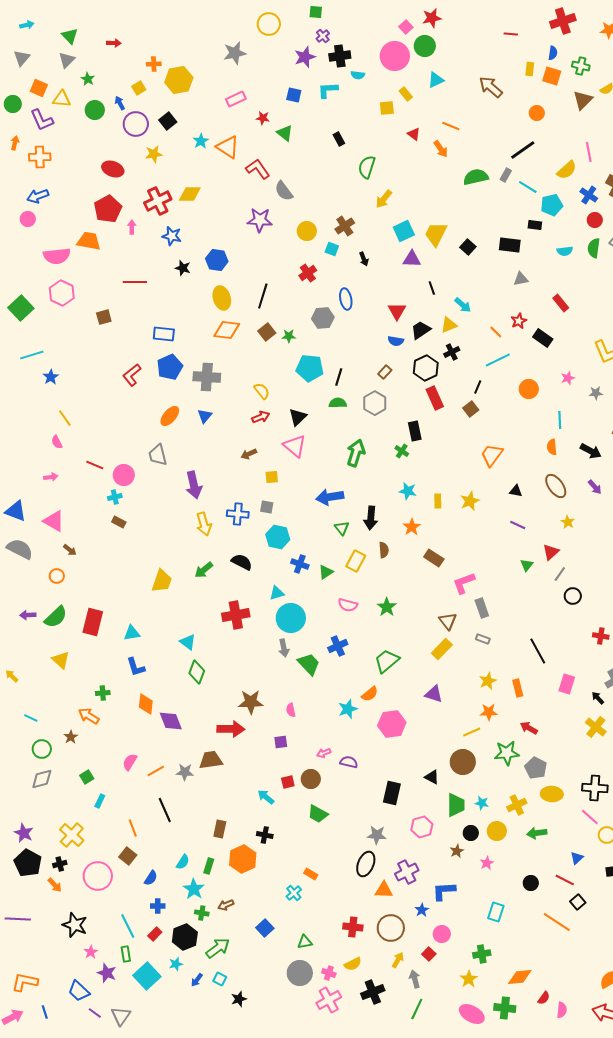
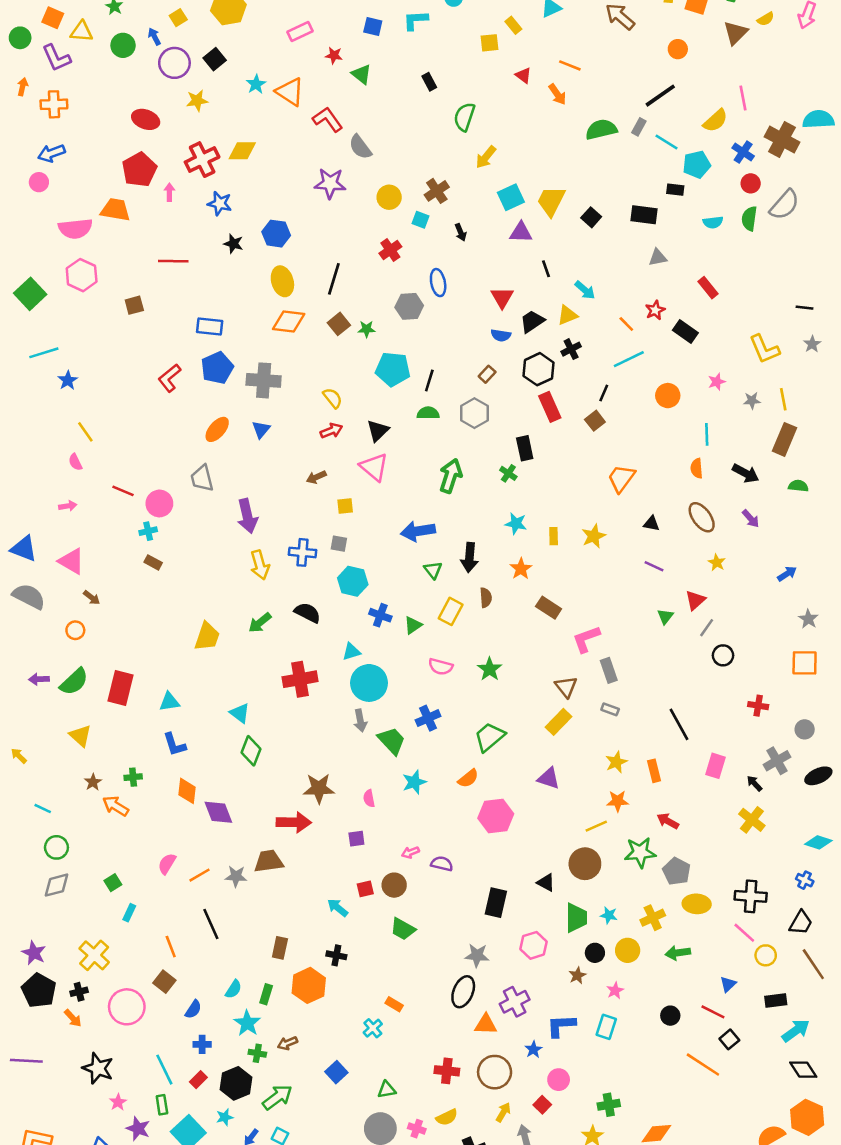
cyan star: (348, 709) -> (414, 782), moved
brown star: (71, 737) -> (93, 782), moved
cyan rectangle: (496, 912) -> (606, 1027), moved

